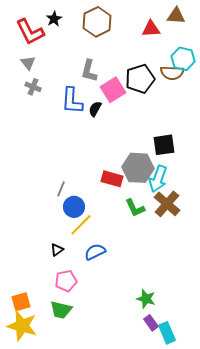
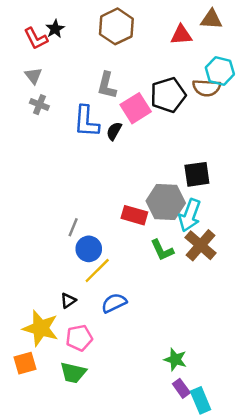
black star: (54, 19) -> (55, 29), moved
red L-shape: (30, 32) -> (36, 38), size x0.7
yellow star: (22, 326) -> (41, 328), moved

